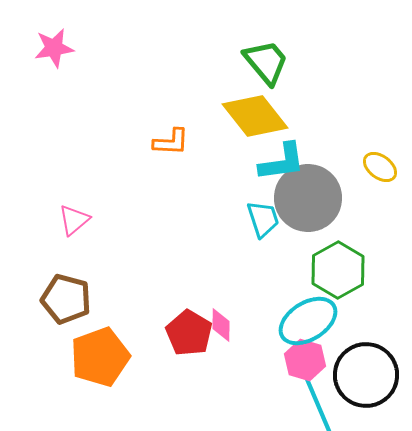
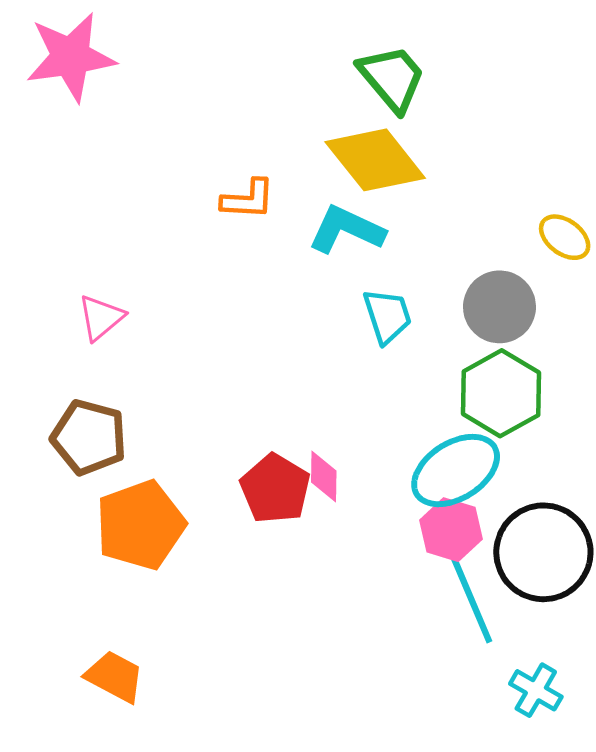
pink star: (54, 48) -> (71, 57), size x1.5
cyan L-shape: (282, 162) -> (346, 230), moved, turned -147
gray circle: (308, 198) -> (499, 307), moved, size x0.7

